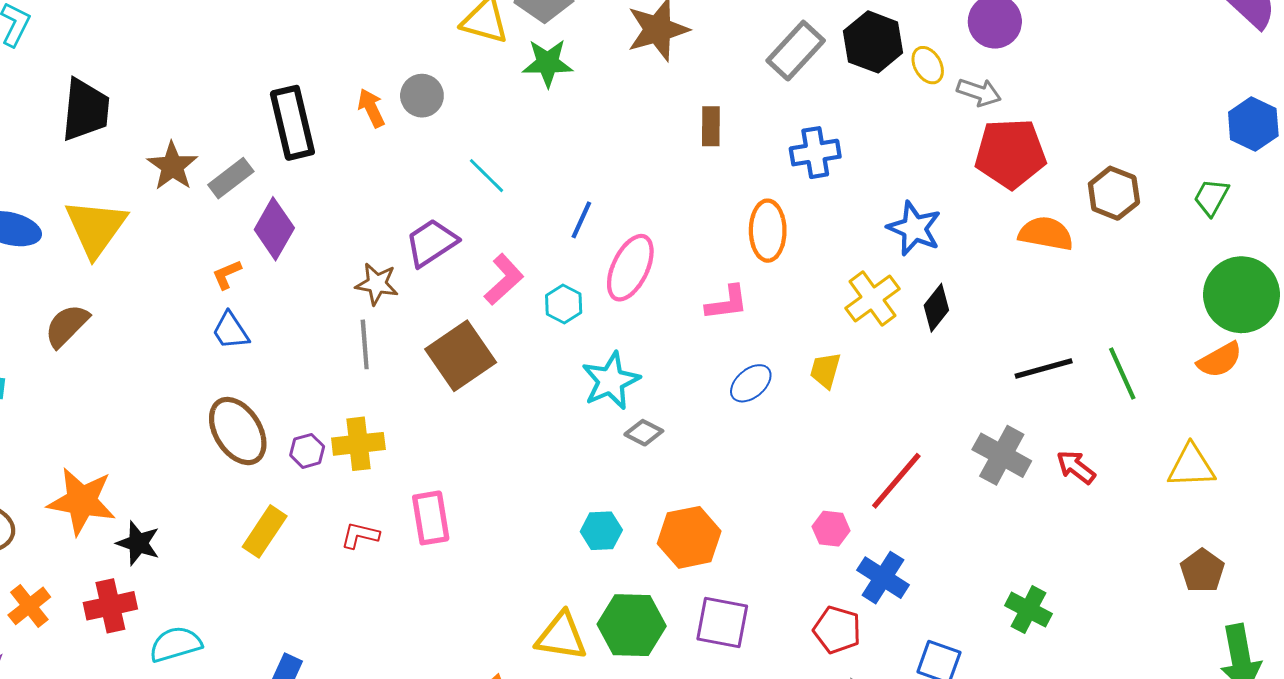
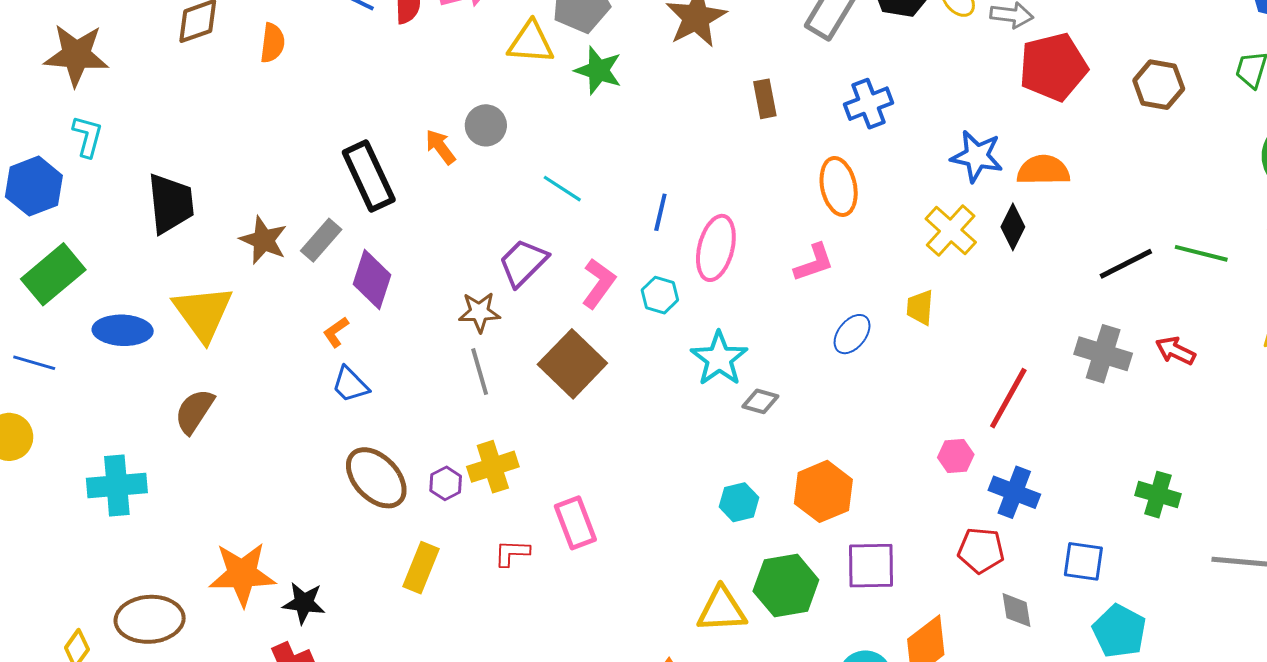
green star: (548, 63) -> (598, 70), turned 30
orange semicircle: (1046, 234) -> (1043, 170), moved
green line: (1122, 373) -> (1201, 253), turned -40

